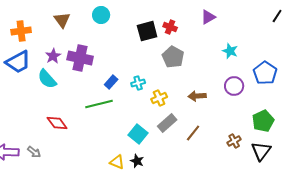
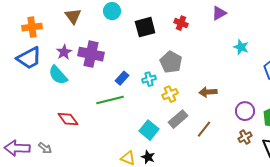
black square: (147, 31) -> (145, 27), moved
gray pentagon: (173, 57) -> (171, 62), moved
purple circle: (234, 86) -> (245, 111), moved

